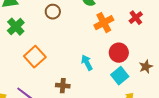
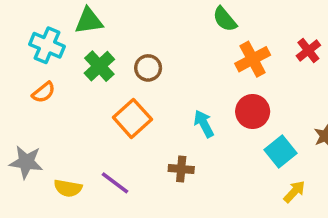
brown circle: (53, 12) -> (148, 68), moved
red circle: (119, 53) -> (253, 111), moved
cyan arrow: (87, 63) -> (204, 124), moved

